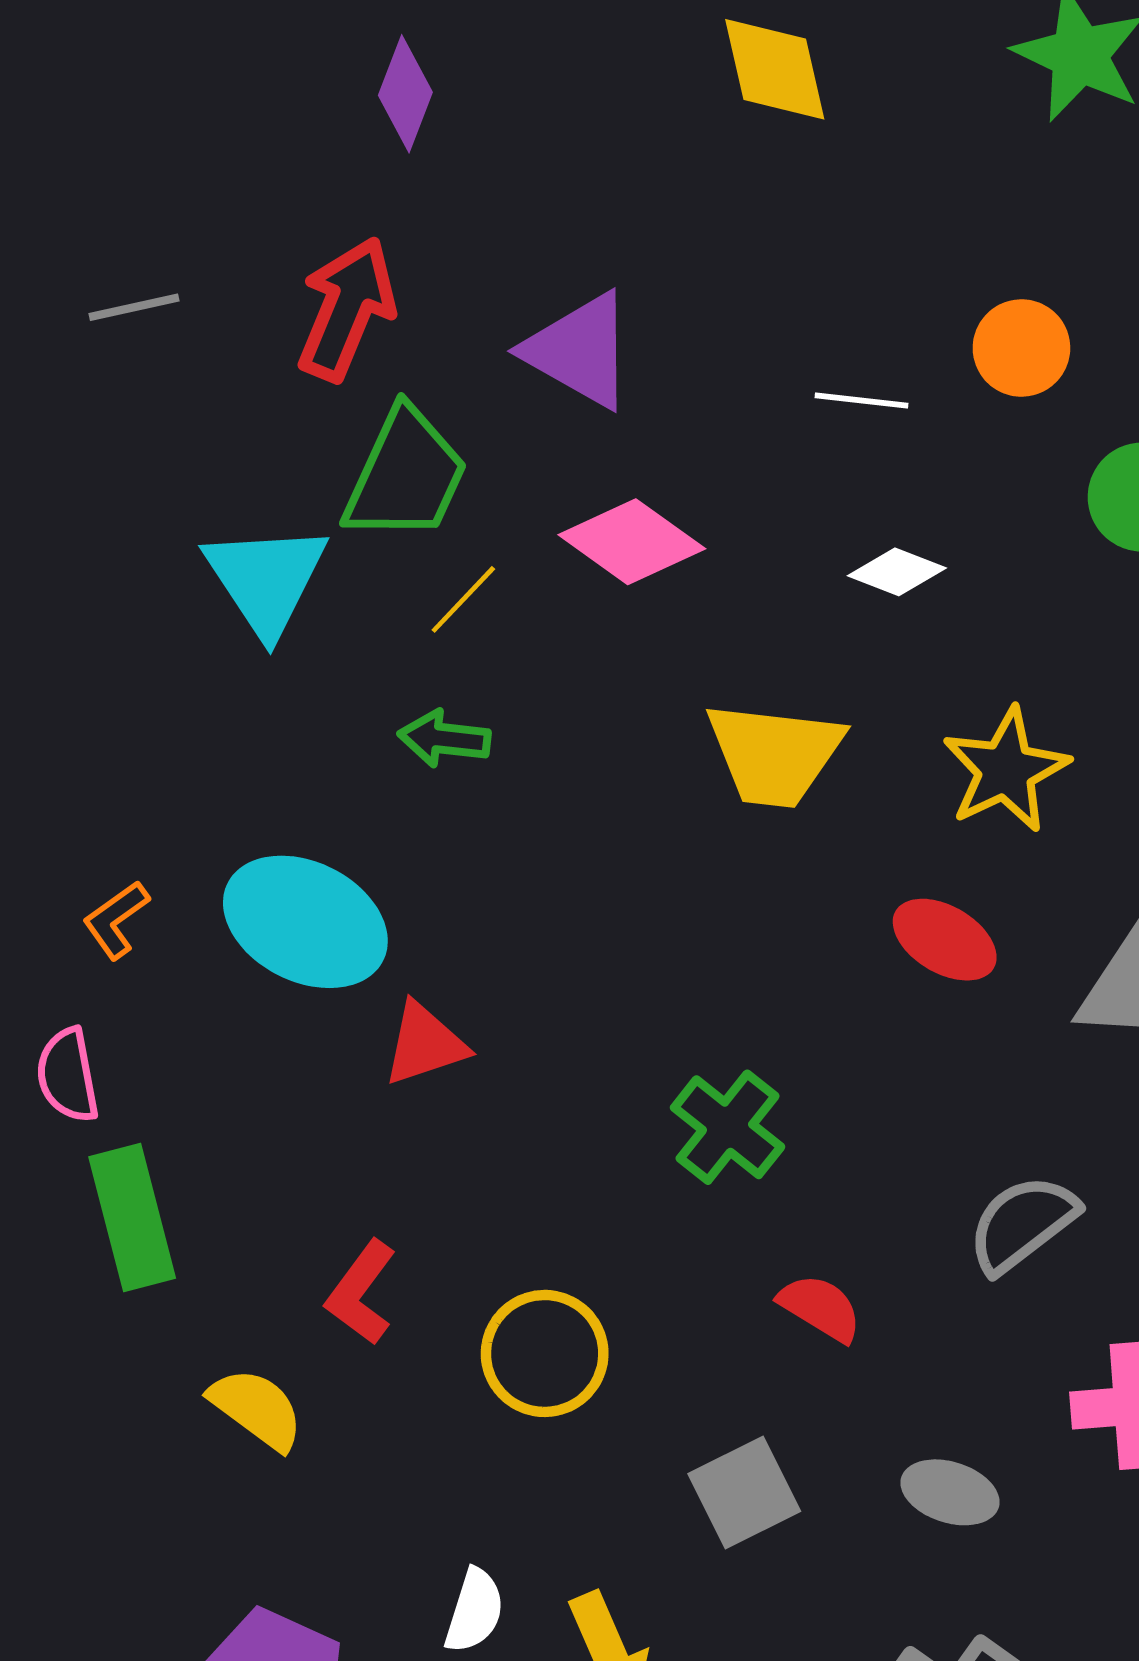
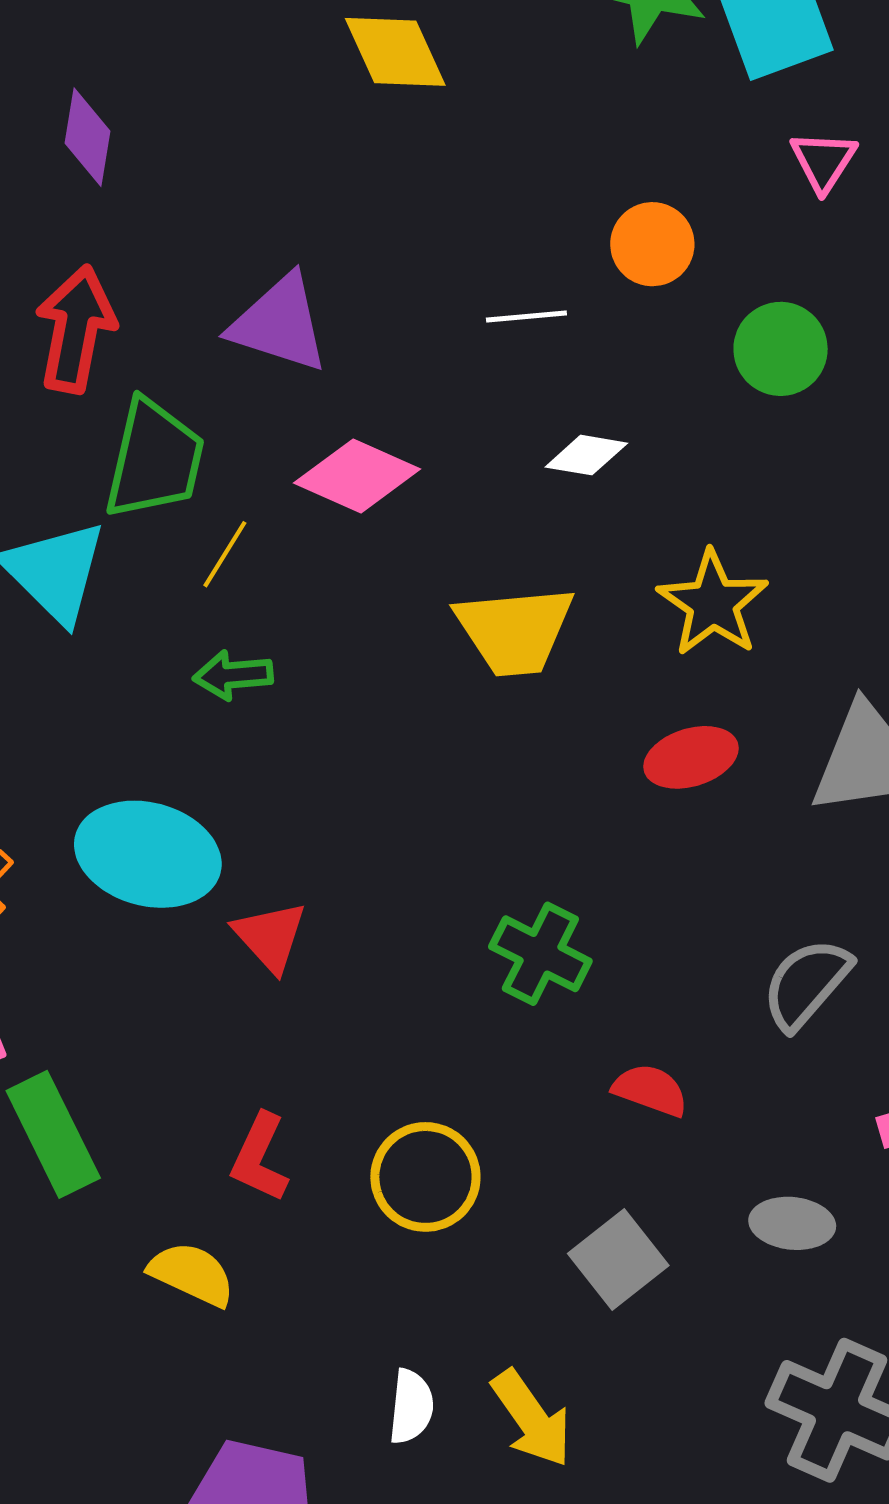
red ellipse: (945, 940) -> (691, 757), turned -36
red triangle: (425, 1044) -> (270, 937), turned -42

